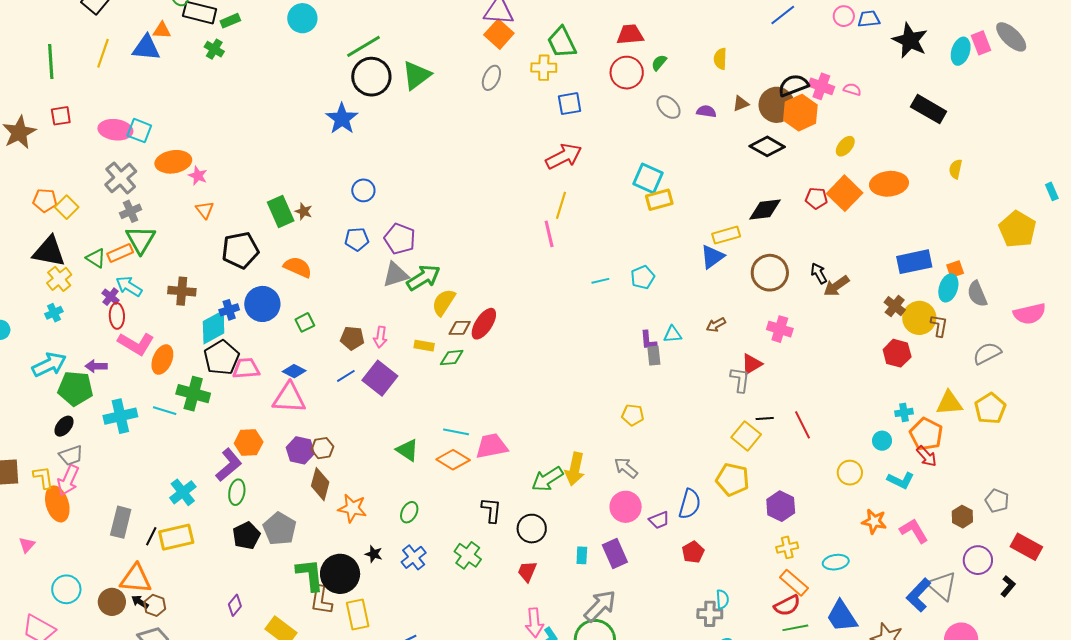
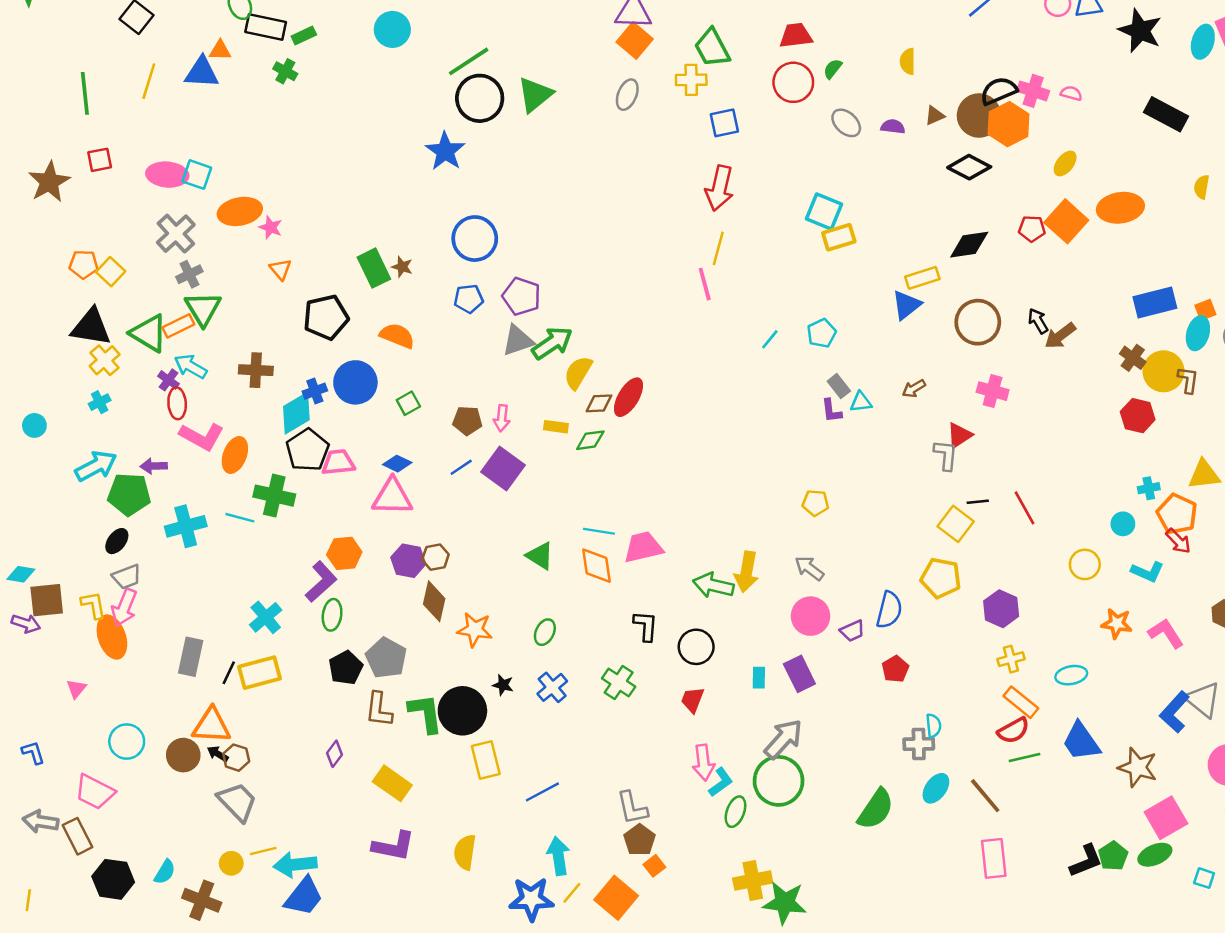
red arrow: (564, 156) -> (719, 188), turned 132
blue circle: (363, 190) -> (475, 239), size x1.6
green triangle: (96, 258) -> (149, 333), size x1.6
cyan line: (600, 281) -> (770, 339), turned -36
gray rectangle: (654, 356) -> (839, 386), moved, turned -30
orange diamond: (453, 460) -> (596, 566), turned 52
green arrow: (547, 479) -> (713, 585), turned 48
brown L-shape: (321, 600) -> (379, 710), moved

